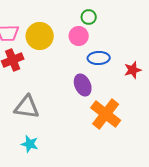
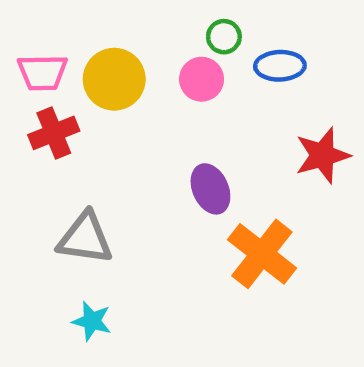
blue ellipse: (99, 58) -> (280, 66), moved
red star: (133, 70) -> (322, 155), size x1.4

